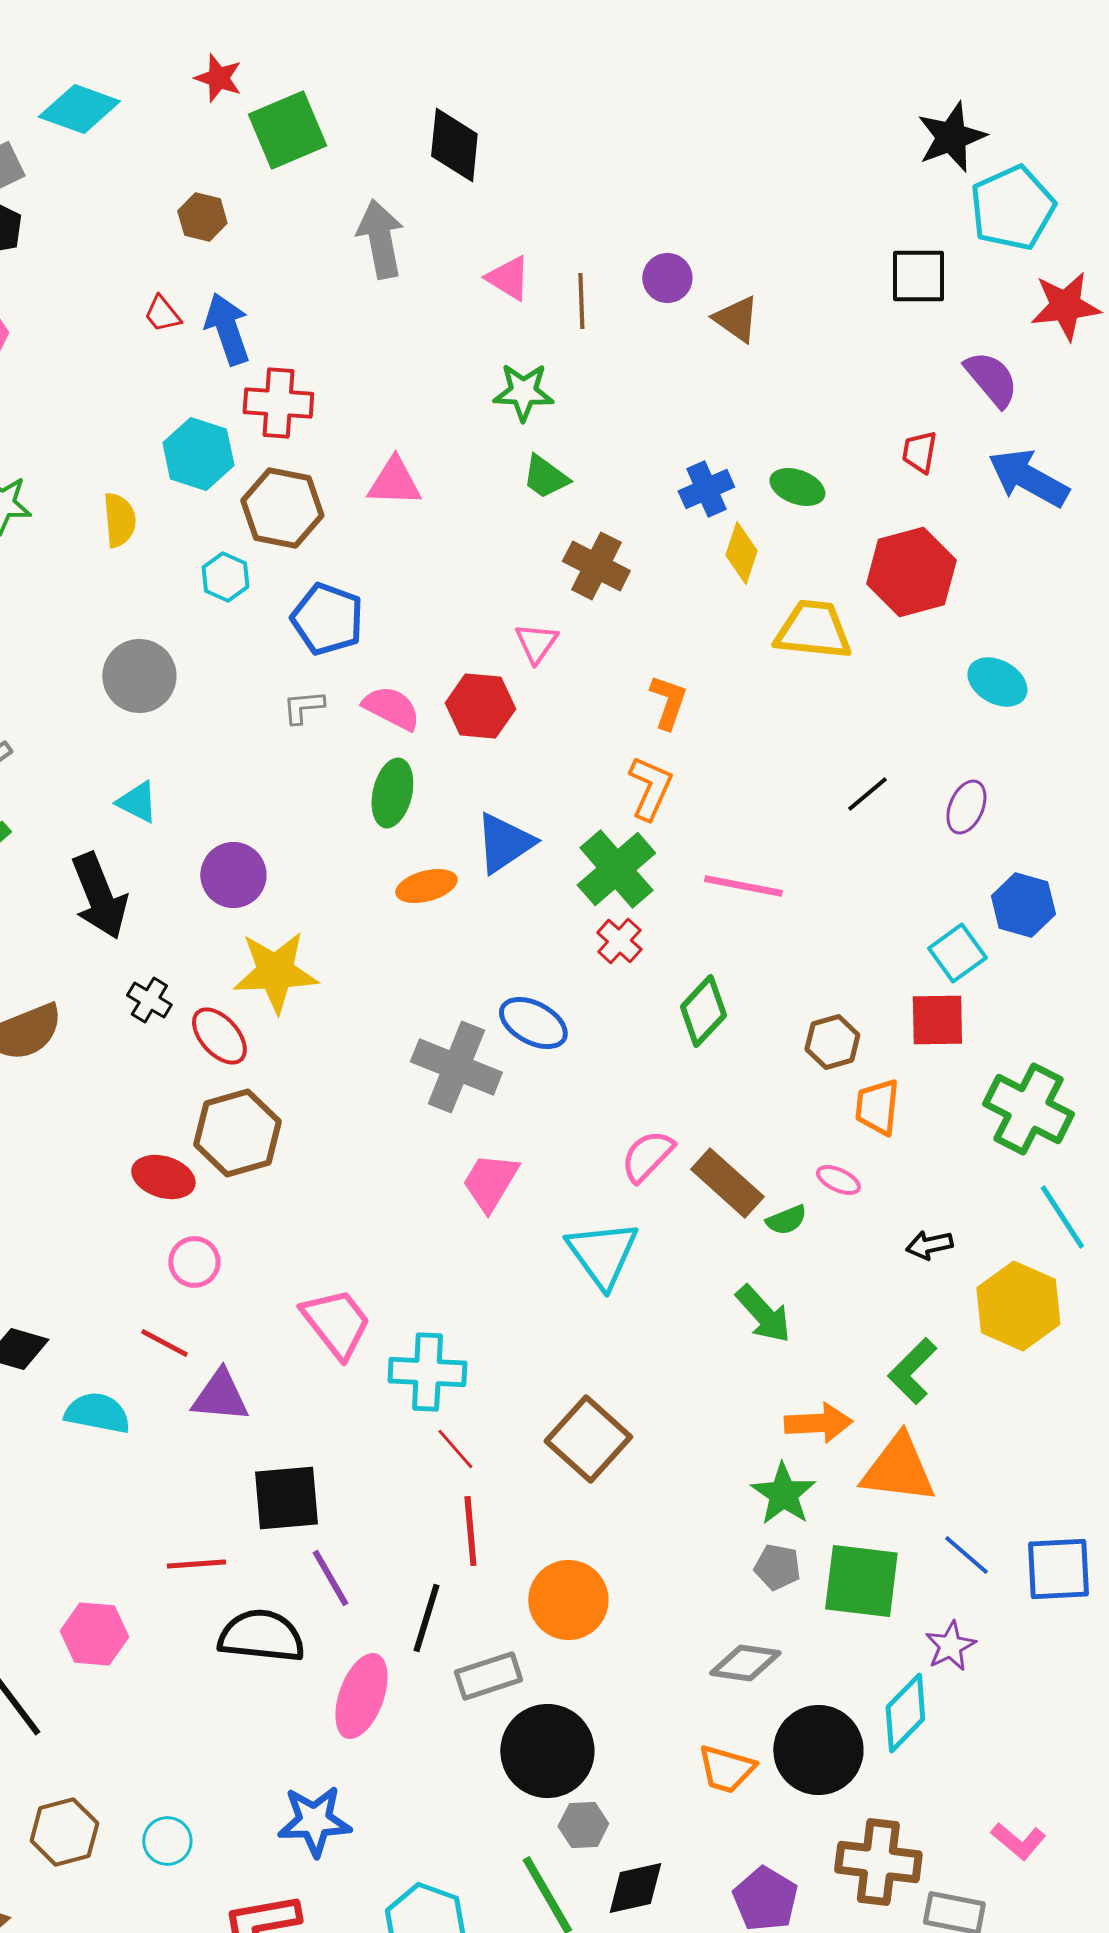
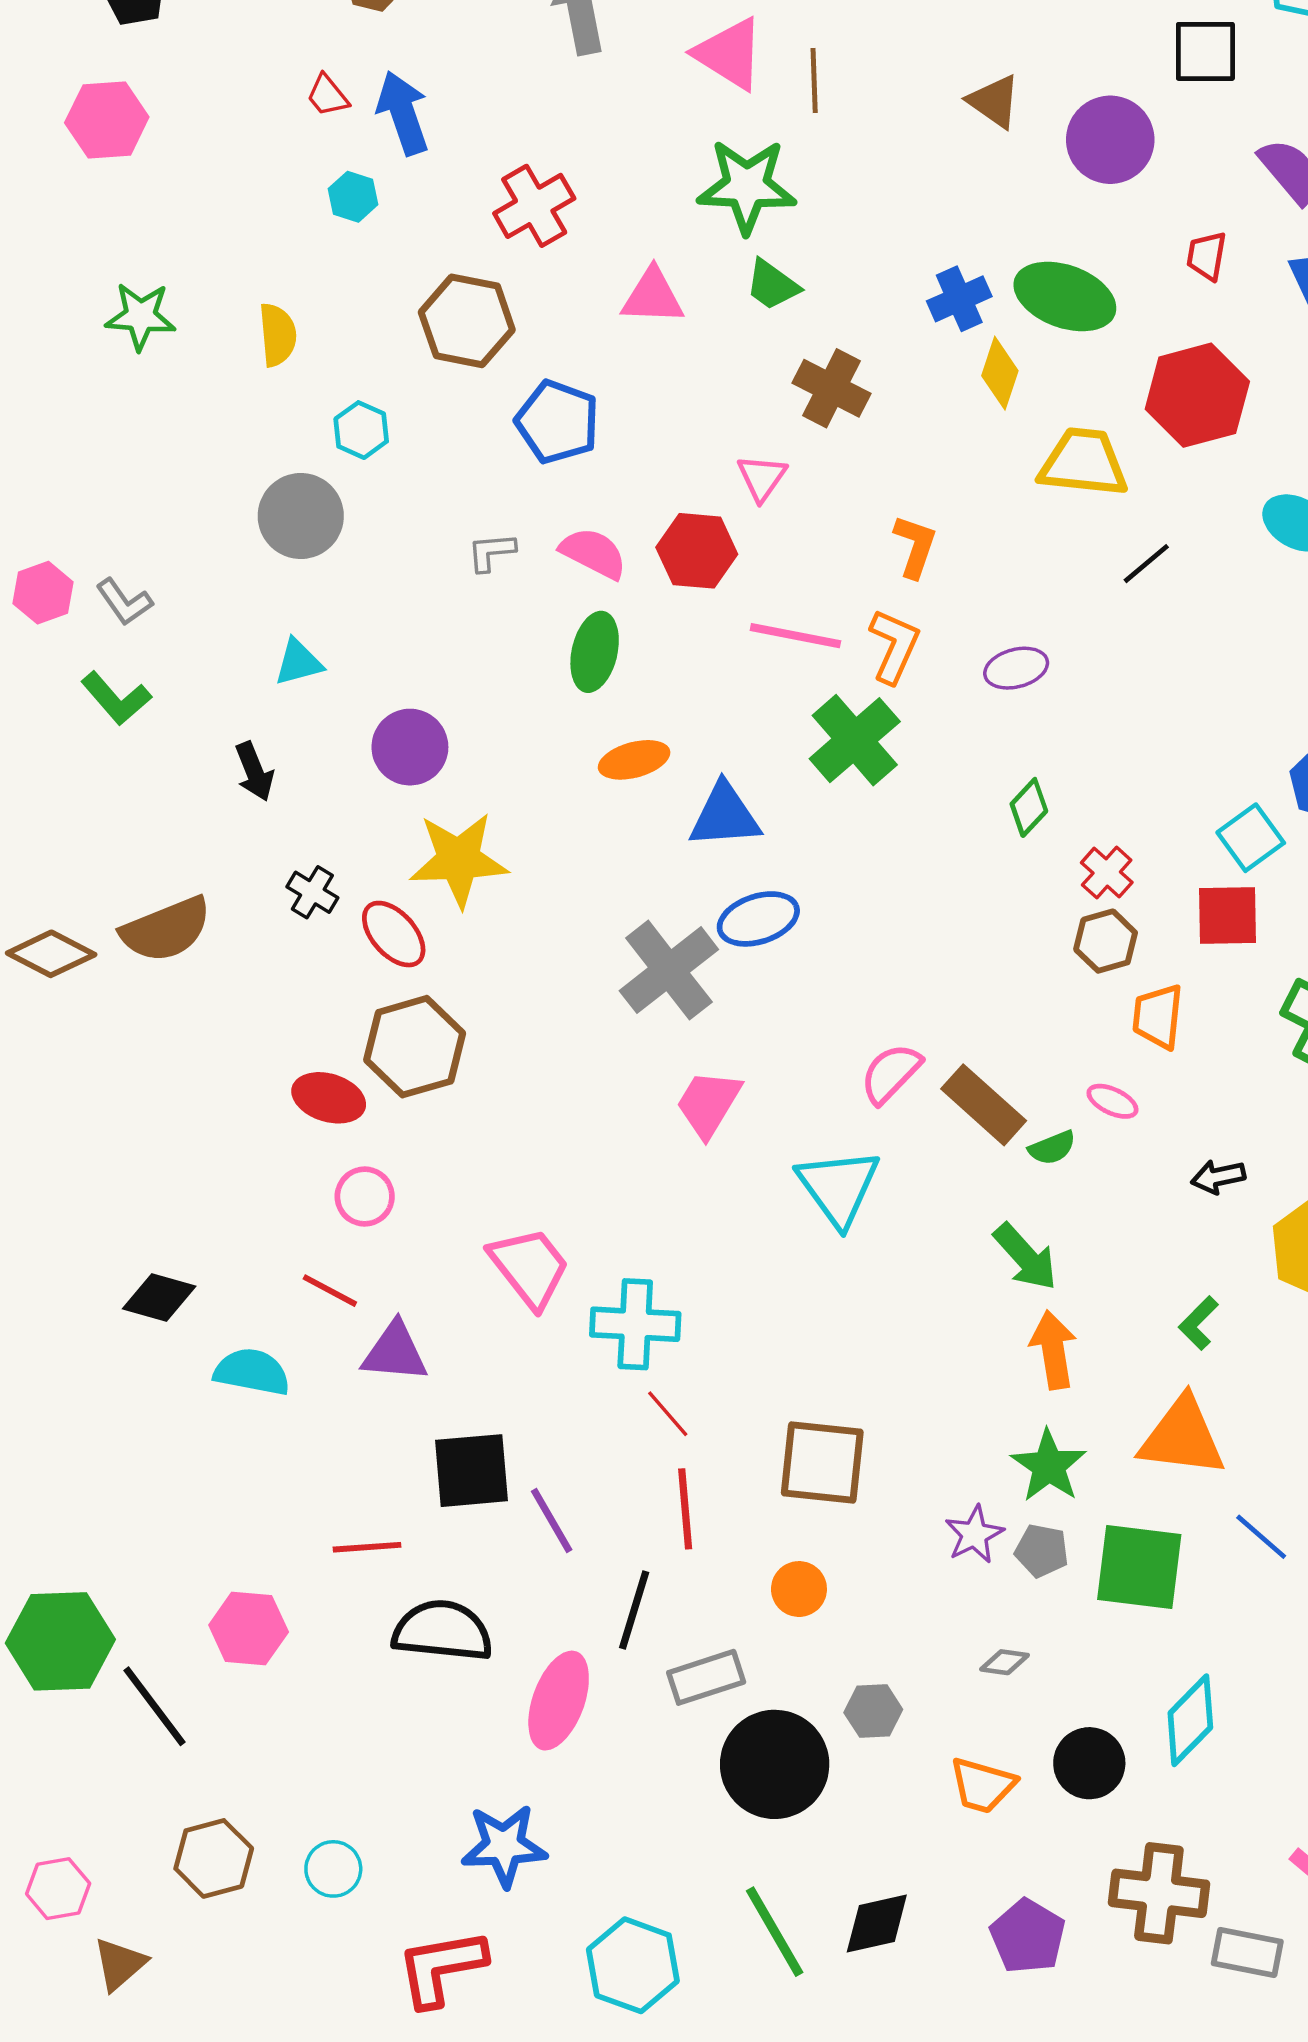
pink triangle: (508, 278) -> (729, 54), size x1.4
purple circle: (667, 278) -> (1110, 140), moved, size x1.5
green star: (523, 392) -> (747, 186), size x1.4
red cross: (278, 403) -> (534, 206), moved, turned -34
cyan hexagon: (198, 454) -> (353, 197), moved, size x0.6
pink triangle: (394, 482) -> (653, 296), moved
green ellipse: (797, 487) -> (1065, 296), size x1.6
cyan hexagon: (225, 577) -> (361, 430), moved
blue pentagon: (327, 619) -> (557, 422), moved
black line: (867, 794) -> (1146, 564), moved
cyan triangle: (137, 802) -> (298, 662), turned -42
purple ellipse: (966, 807) -> (1016, 668), moved, turned 52
blue triangle: (504, 843) -> (725, 816), moved, turned 30
pink line: (743, 886) -> (795, 636), moved
black arrow: (99, 896) -> (254, 771), size x0.6
red cross: (619, 941) -> (1107, 873), moved
green diamond: (703, 1011) -> (1029, 807), moved, size x0.7
blue ellipse: (533, 1023) -> (758, 919), turned -46
gray cross: (456, 1067) -> (669, 970), turned 30
green L-shape: (912, 1371) -> (1198, 1323), size x0.7
orange arrow: (818, 1423) -> (1053, 1350), moved, turned -96
brown square: (588, 1439) -> (822, 1462), moved, turned -36
purple line: (330, 1578) -> (552, 1521), moved
orange circle: (568, 1600) -> (799, 1589), size x0.6
purple star: (950, 1646) -> (974, 1534), moved
gray diamond: (745, 1663) -> (1005, 1662), size x0.6
black circle: (818, 1750) -> (1089, 1763), size x0.7
gray hexagon: (583, 1825) -> (873, 1711), moved

